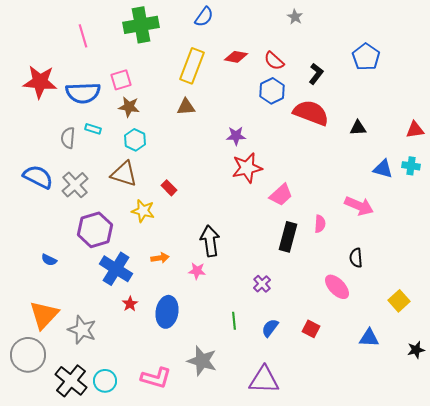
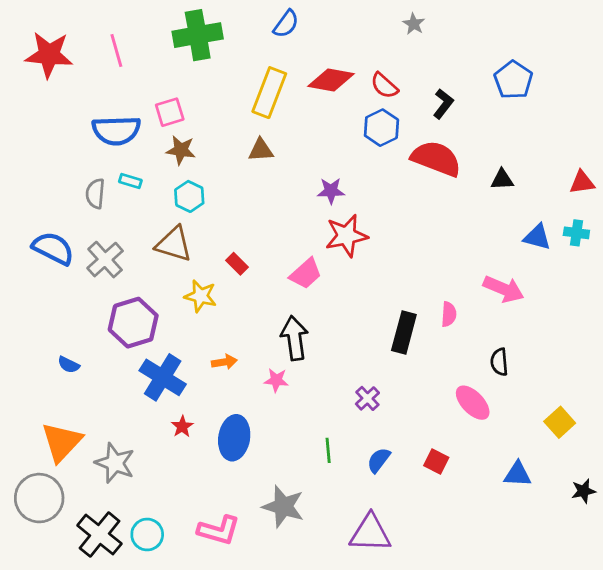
red diamond: (236, 57) -> (331, 80), size x1.4
red star: (40, 82) -> (49, 55), moved
pink trapezoid: (281, 195) -> (306, 274), moved

